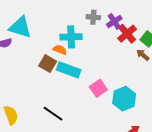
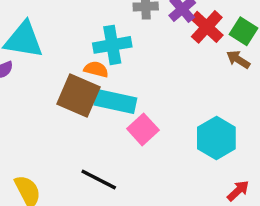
brown square: (48, 64) -> (78, 96), size x1.4
pink square: (98, 88) -> (143, 129), moved

